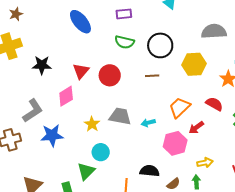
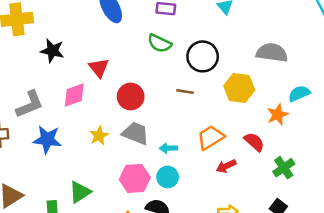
red triangle: (81, 71) -> (99, 68), turned -30
red circle: (110, 75) -> (131, 96), moved
pink hexagon: (175, 143) -> (135, 178), moved
cyan circle: (101, 152) -> (168, 177), moved

